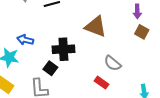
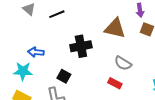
brown triangle: (96, 27) -> (115, 28), moved
black cross: (63, 49) -> (81, 46), moved

